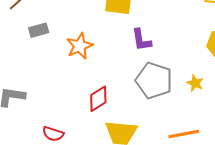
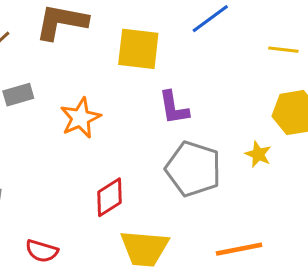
yellow star: (195, 83) -> (258, 154), moved

